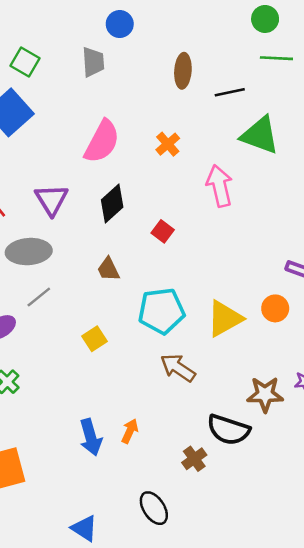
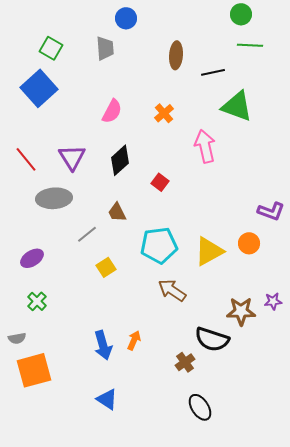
pink semicircle: (102, 142) -> (112, 111), size x0.7
gray line: (39, 297) -> (87, 234), moved
black ellipse: (154, 508) -> (200, 407), moved
blue triangle: (84, 528) -> (107, 399), moved

